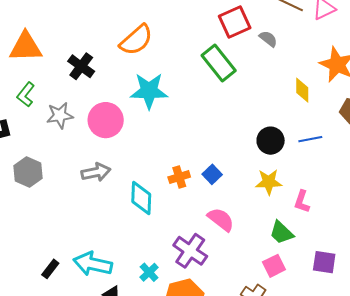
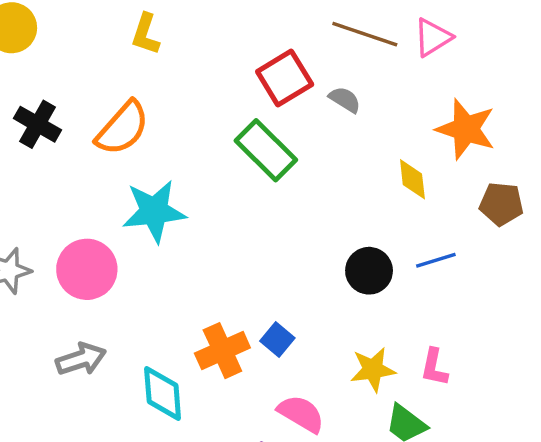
black cross: (81, 66) -> (38, 124), moved
orange cross: (179, 177) -> (222, 351), size x1.4
yellow star: (269, 182) -> (373, 370), moved

